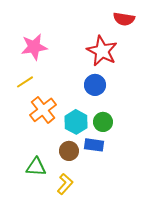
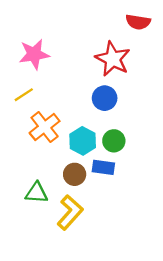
yellow L-shape: (65, 184) -> (70, 212), size x1.4

